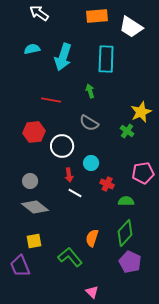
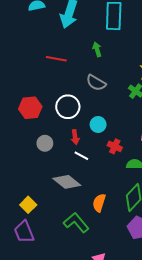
red hexagon: (34, 132) -> (30, 108), moved
gray circle: (30, 181) -> (45, 143), moved
gray diamond: (35, 207) -> (67, 182), moved
yellow square: (34, 241) -> (28, 205), moved, turned -35

